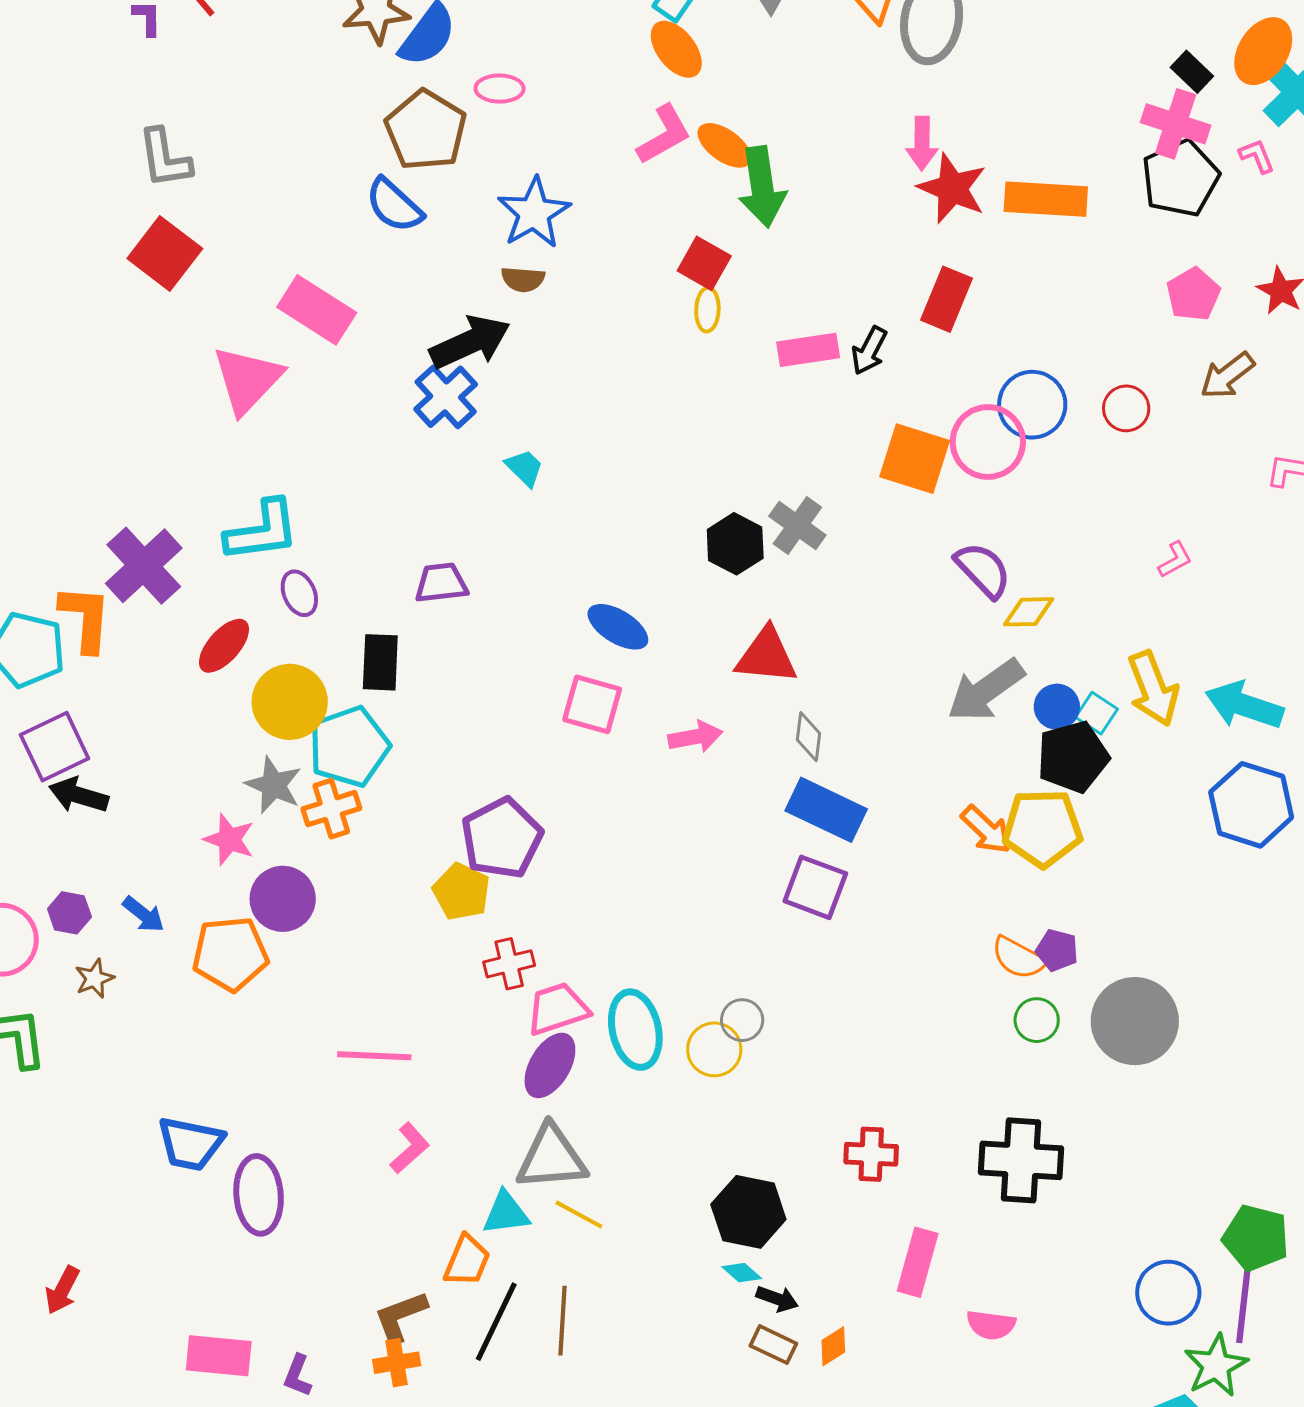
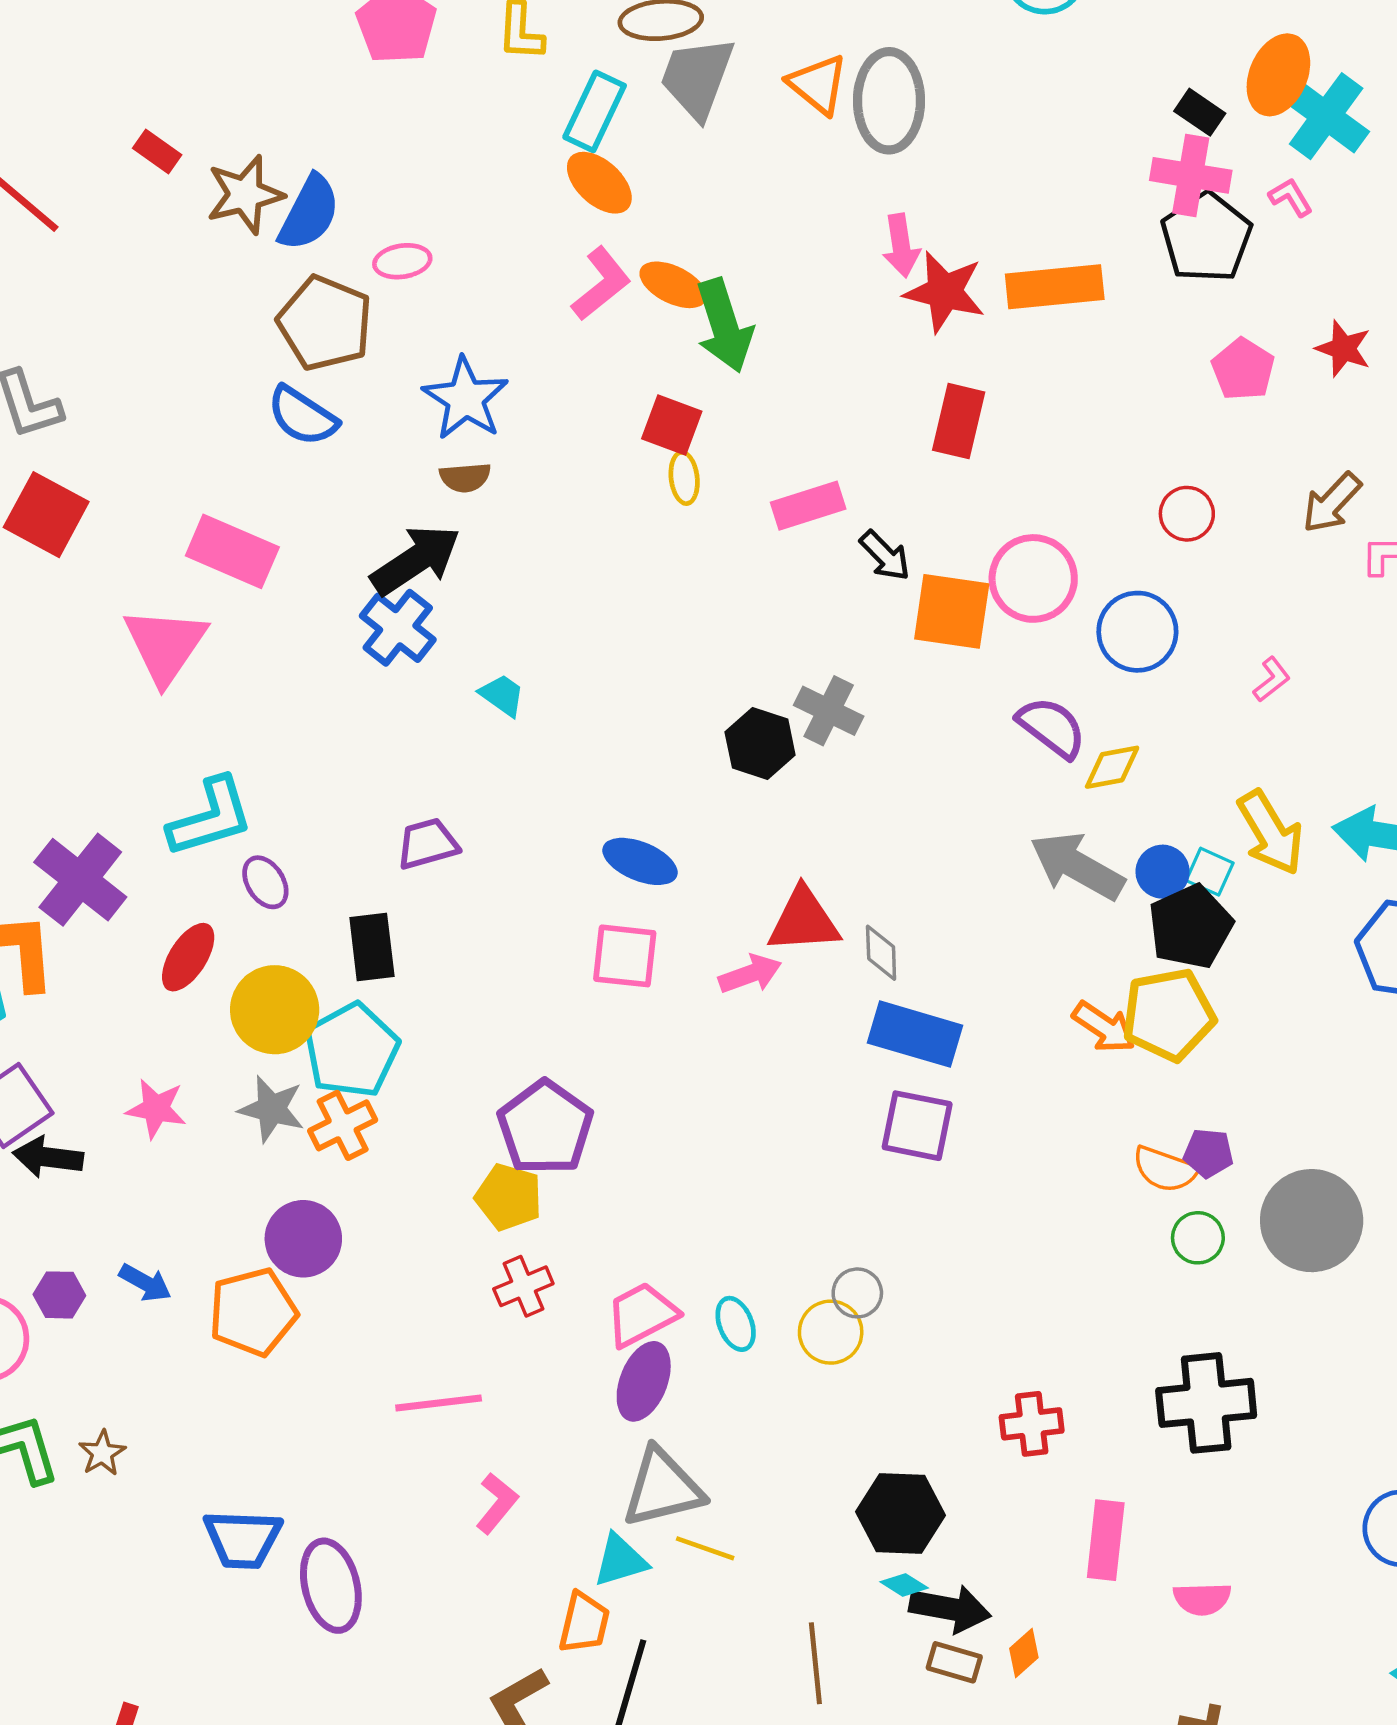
black arrow: (869, 351) -> (885, 556), moved, turned -63
brown arrow: (1227, 376) -> (1332, 503), moved
blue circle: (1032, 405) -> (1137, 632), moved
red triangle: (766, 656) -> (804, 920), moved
gray arrow: (986, 690) -> (1077, 866), turned 74
pink star: (229, 839) -> (156, 1109), moved
red cross: (509, 964) -> (523, 1286), moved
brown star: (94, 978) -> (102, 1453), moved
cyan ellipse: (635, 1030) -> (736, 1324), size x0.6
black arrow: (777, 1299) -> (950, 1609), size x1.6
brown line: (562, 1321) -> (815, 1663), moved

